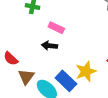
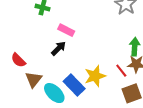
black arrow: (49, 46) -> (59, 48), turned 126

